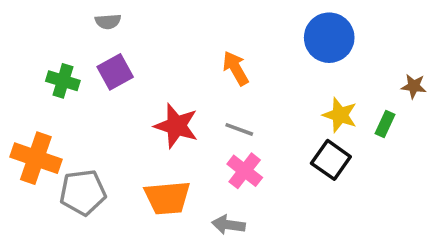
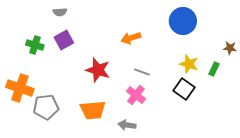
orange arrow: (236, 68) -> (131, 38), turned -78
gray line: (239, 129) -> (142, 72), moved

